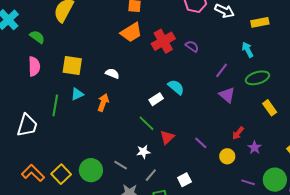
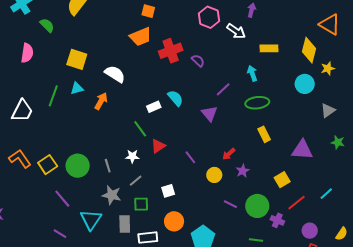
pink semicircle: (34, 66) -> (27, 53), moved
white semicircle: (112, 73) -> (115, 74), size x1.5
purple triangle: (227, 95) -> (209, 113), moved
gray line: (121, 165) -> (108, 166), turned 32

